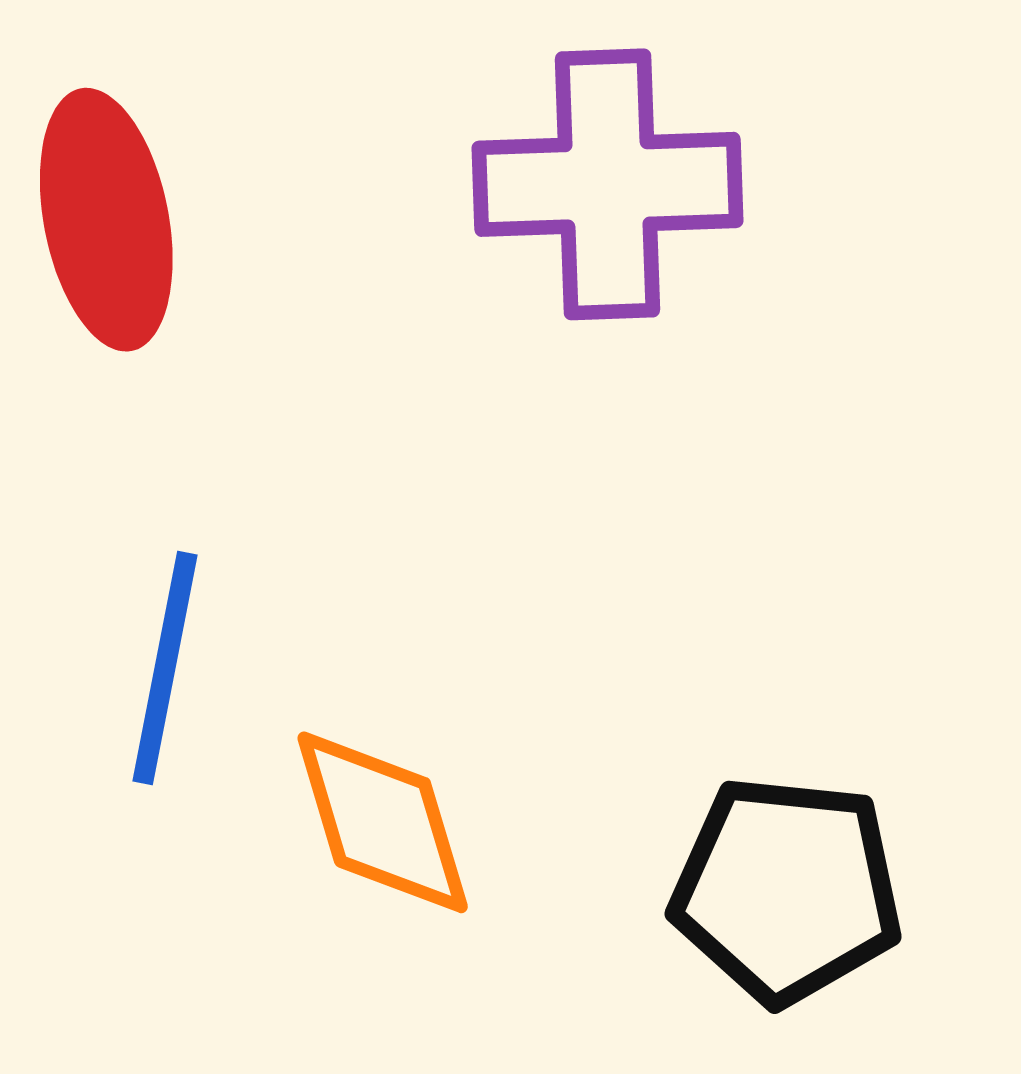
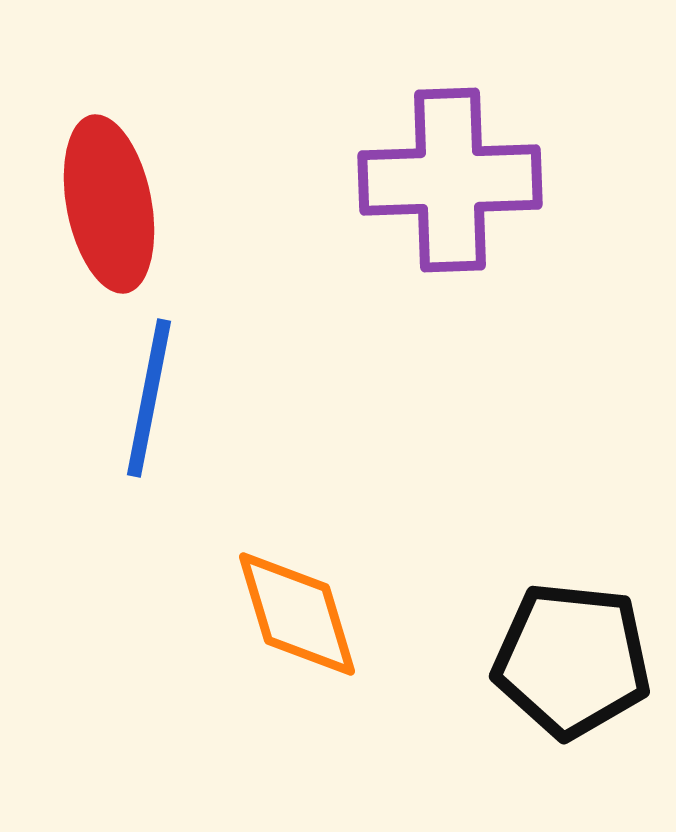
blue line: (165, 668) -> (149, 398), moved

